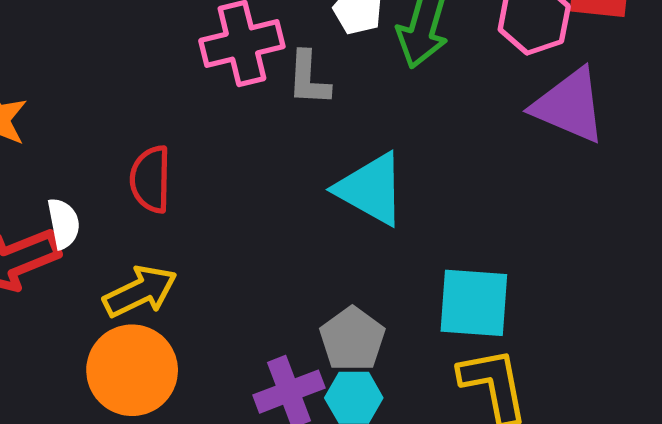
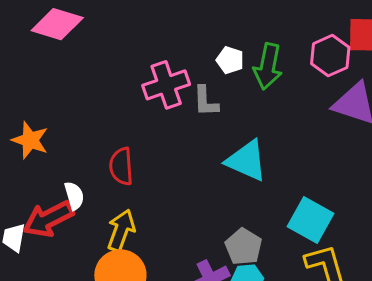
yellow arrow: (140, 291) -> (121, 230), turned -39
cyan square: (474, 303) -> (311, 220), turned 30

